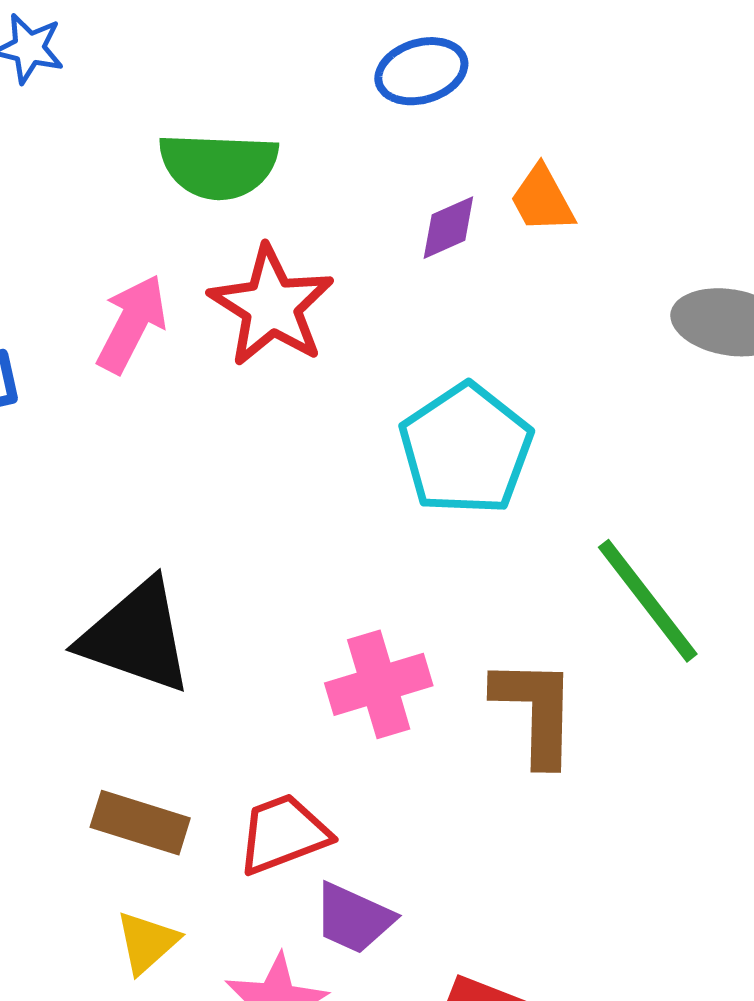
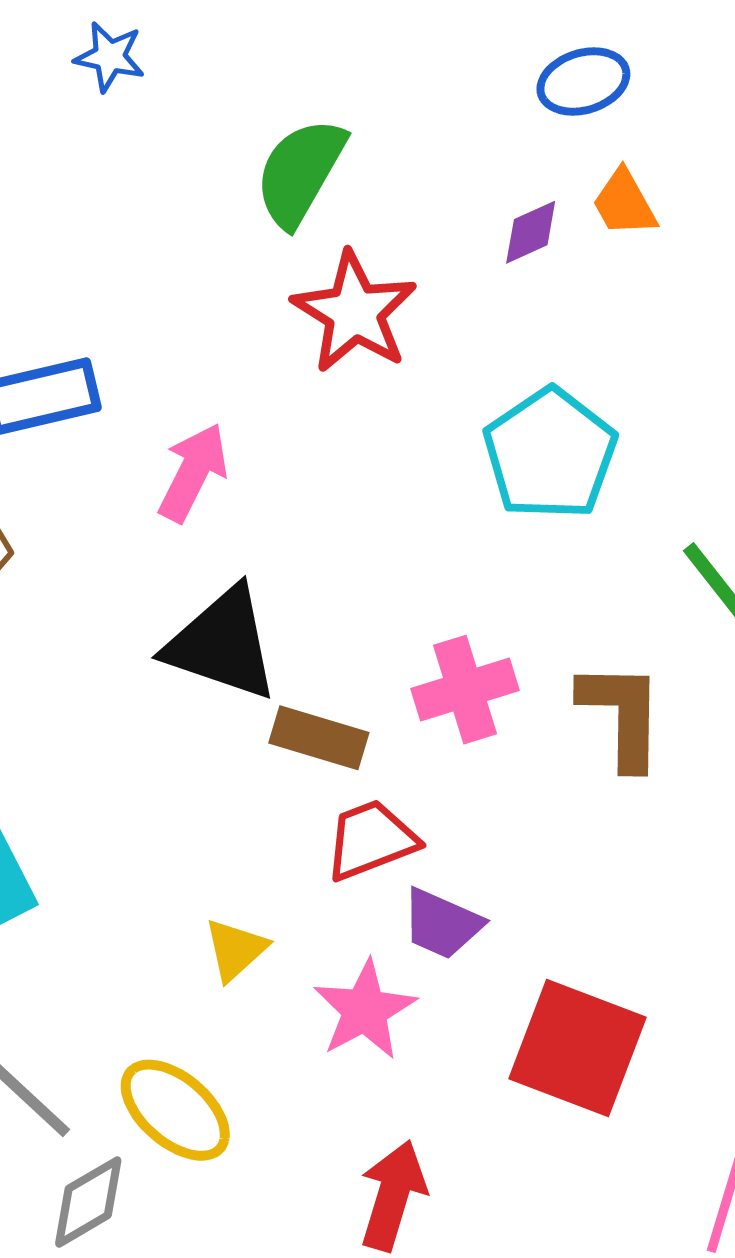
blue ellipse: (421, 71) -> (583, 81), moved
green semicircle: (218, 166) -> (300, 172), turned 118
pink arrow: (132, 324) -> (193, 472), moved
brown rectangle: (140, 823) -> (319, 738), moved

